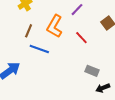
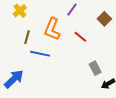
gray rectangle: (92, 71) -> (95, 68), turned 48

